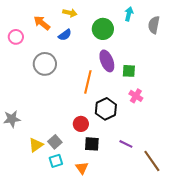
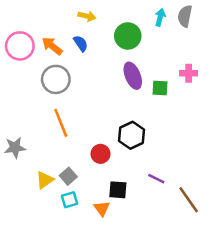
orange arrow: (42, 23) -> (52, 46), moved
gray semicircle: (154, 25) -> (185, 16), moved
blue semicircle: (65, 35) -> (81, 43), turned -88
pink circle: (16, 37) -> (20, 46), size x1.5
orange line: (88, 82) -> (61, 123), moved, turned -35
pink cross: (136, 96) -> (189, 73), moved, turned -32
black square: (92, 144) -> (118, 190), moved

